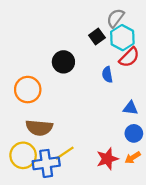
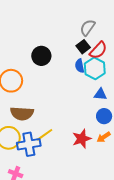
gray semicircle: (115, 18) -> (88, 28), moved
black square: (97, 36) -> (83, 47), moved
cyan hexagon: (122, 38) -> (95, 68), moved

